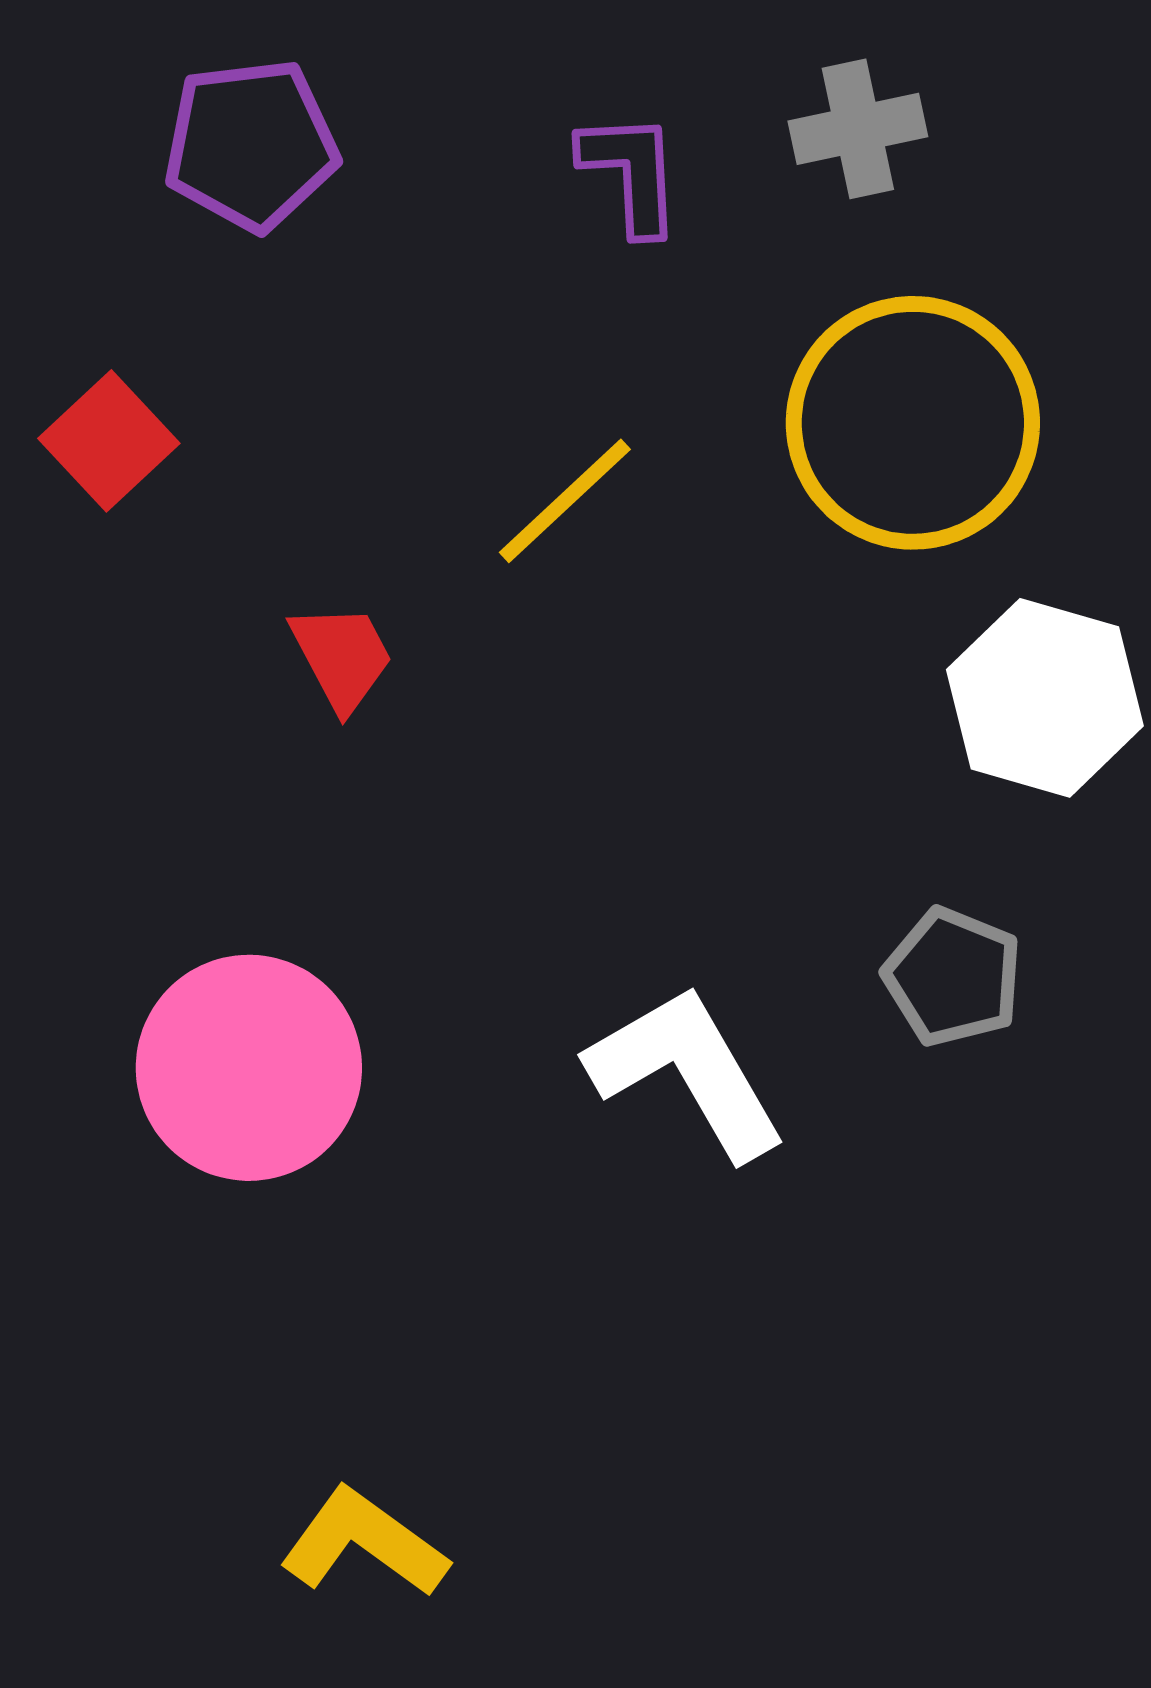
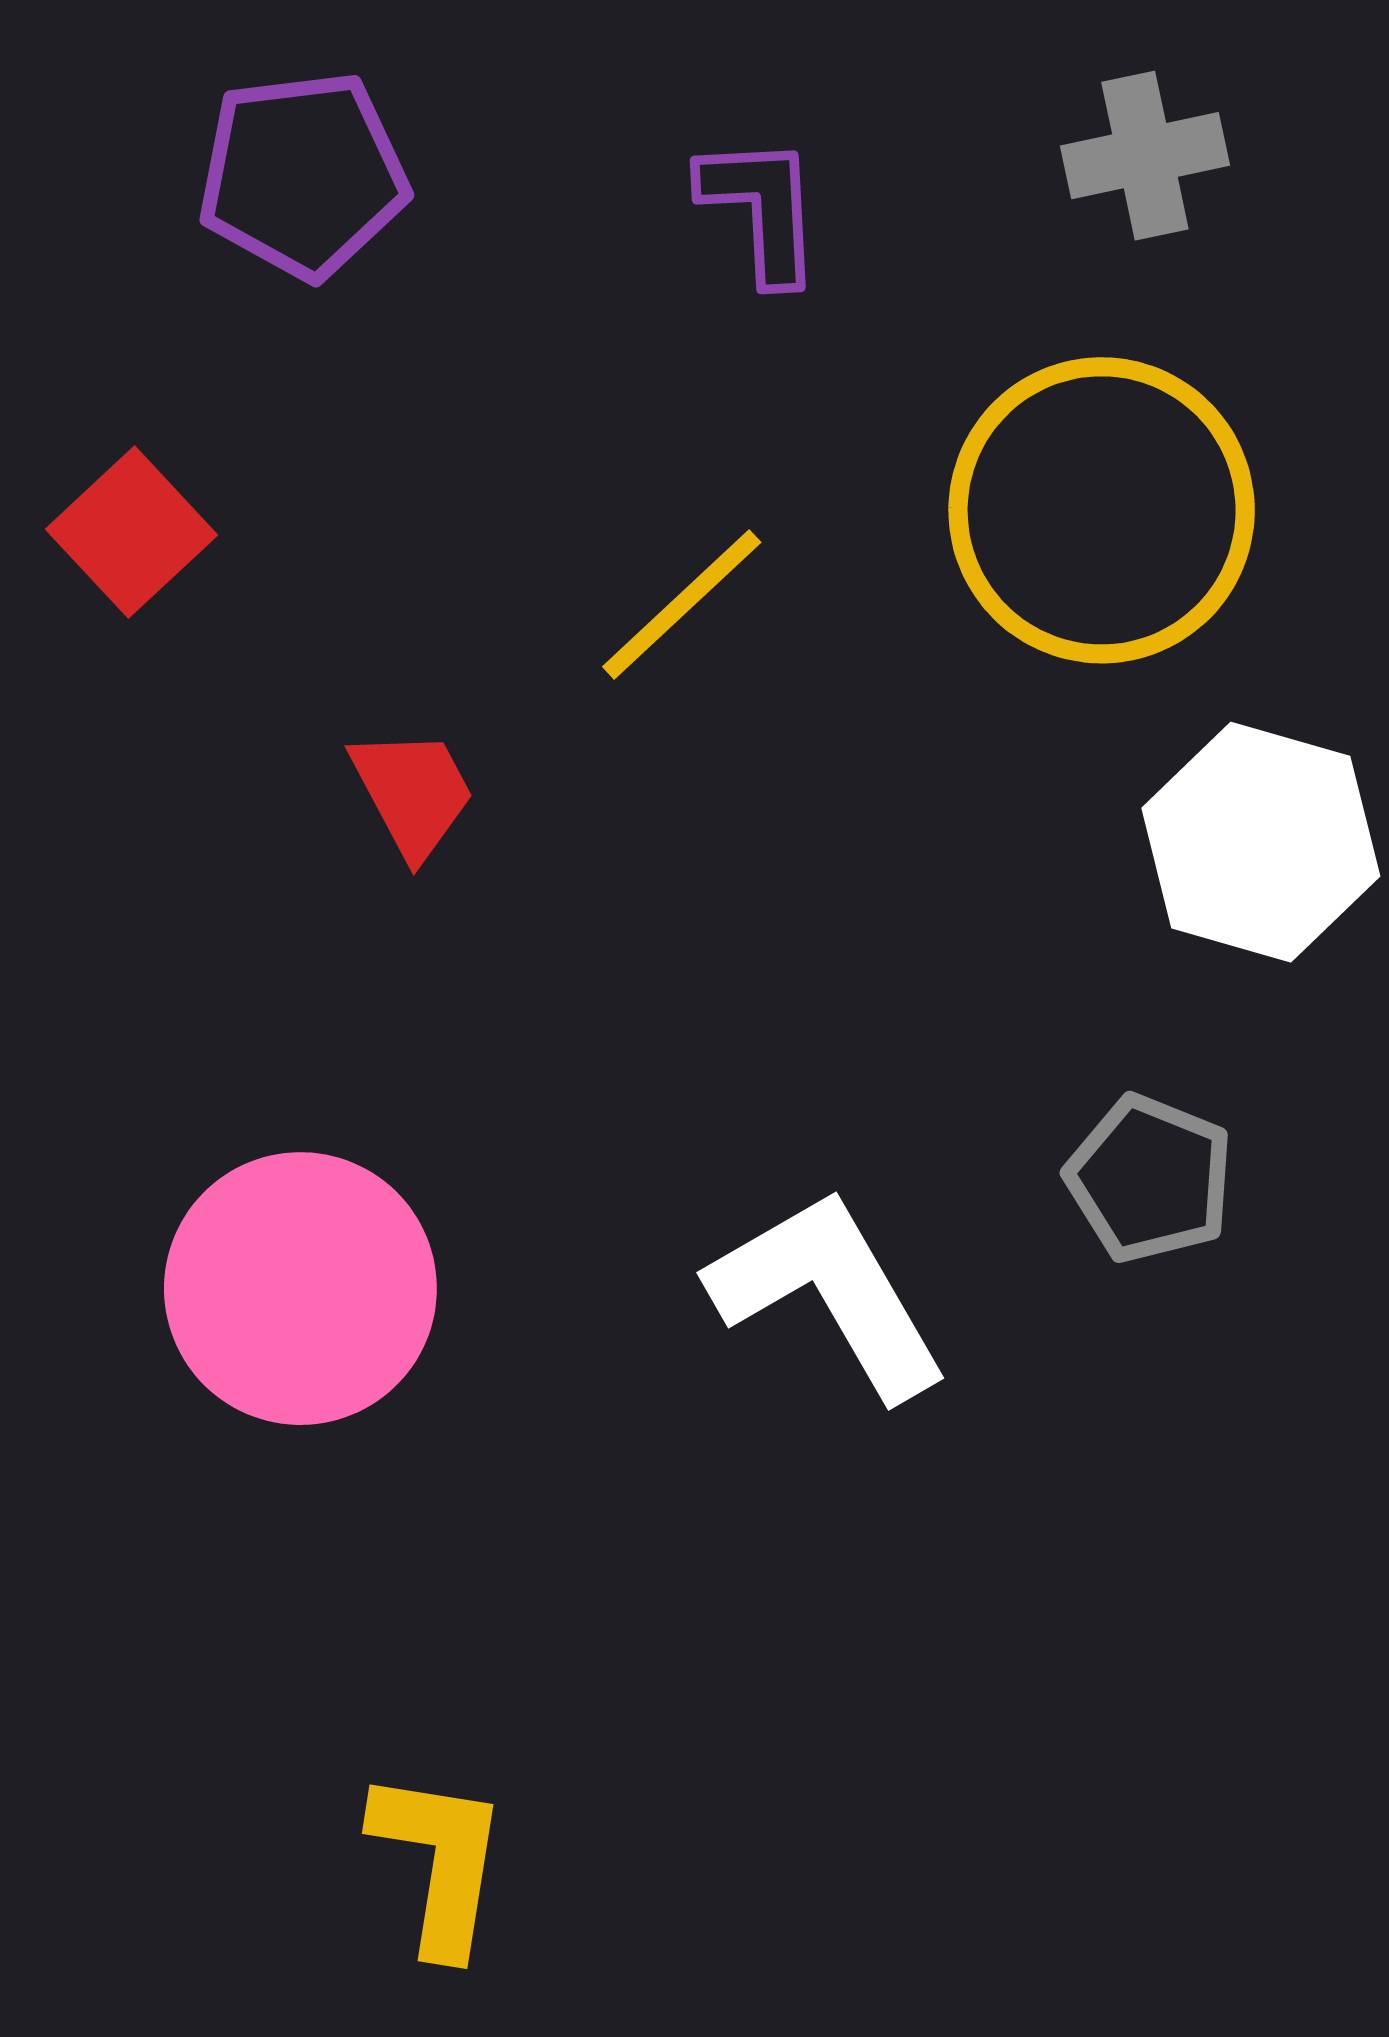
gray cross: (858, 129) -> (1145, 156), moved
yellow L-shape: (364, 1543) -> (439, 1862), turned 63

